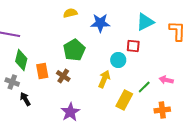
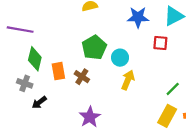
blue star: (100, 23) -> (138, 17), moved
cyan circle: (118, 60) -> (120, 58), moved
black arrow: (25, 99) -> (39, 102), turned -96
yellow rectangle: (124, 100) -> (167, 116), moved

